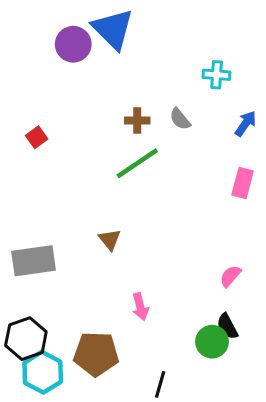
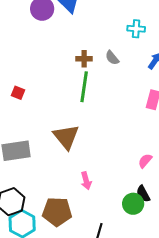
red square: (37, 137) -> (18, 93), moved, turned -32
green line: (137, 163) -> (84, 87), turned -48
brown triangle: (110, 239) -> (66, 137), size x1.8

